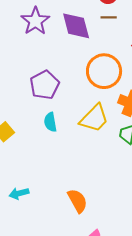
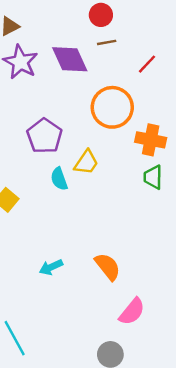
yellow trapezoid: (94, 118) -> (86, 162), moved, size x0.7
cyan arrow: (19, 193) -> (51, 267), moved

